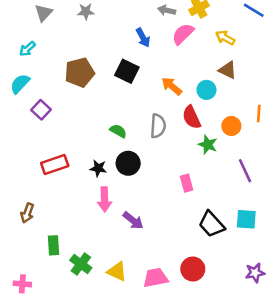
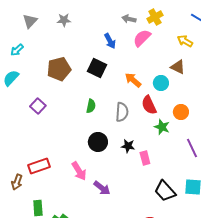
yellow arrow: (225, 38) -> (185, 41), moved
purple square: (41, 110) -> (38, 106), moved
green semicircle: (118, 131) -> (91, 106), moved, turned 72
red rectangle: (55, 165) -> (39, 166), moved
black star: (98, 168) -> (128, 146), moved
pink arrow: (104, 199) -> (79, 171), turned -30

